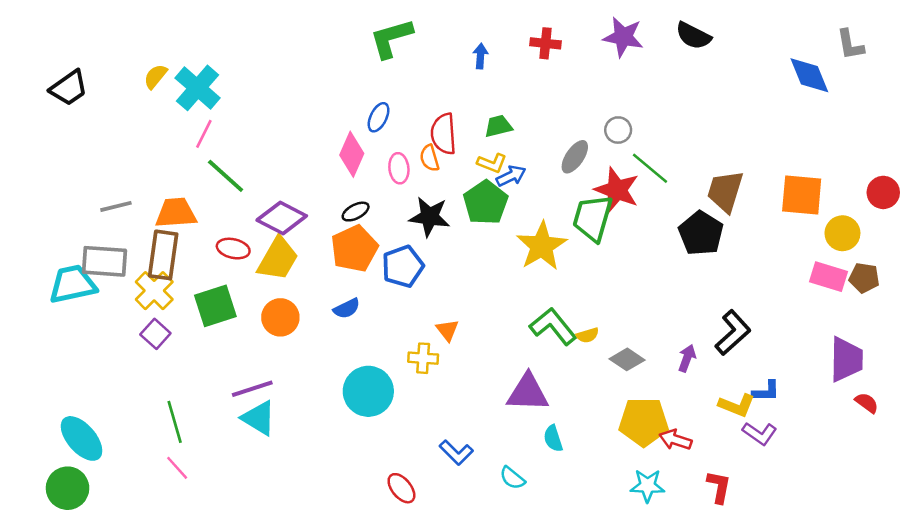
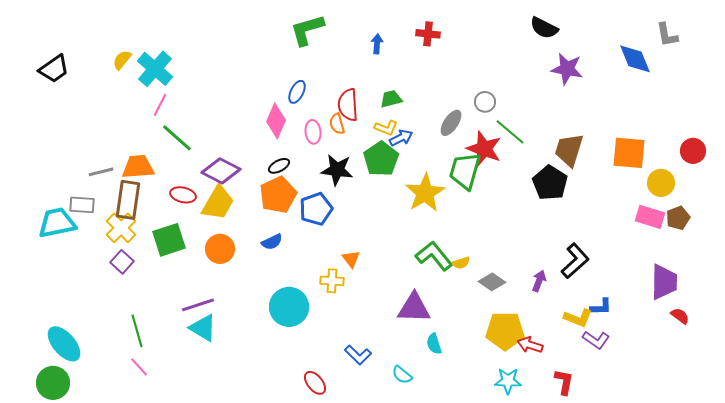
purple star: (623, 37) -> (567, 69), moved
gray line: (116, 206) -> (101, 172), moved
gray rectangle: (104, 261) -> (82, 205), size x0.7
brown pentagon: (864, 278) -> (678, 218), turned -30

